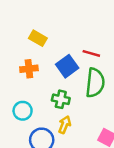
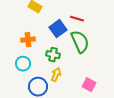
orange cross: (29, 69) -> (28, 40), moved
green semicircle: (95, 83) -> (80, 42), turned -30

